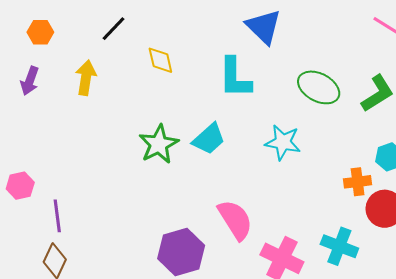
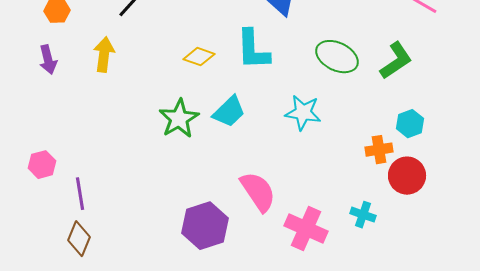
yellow diamond: (160, 60) -> (199, 57), moved, turned -56
purple arrow: (30, 81) -> (48, 60), turned -32
cyan cross: (339, 246) -> (363, 215), size x0.7

